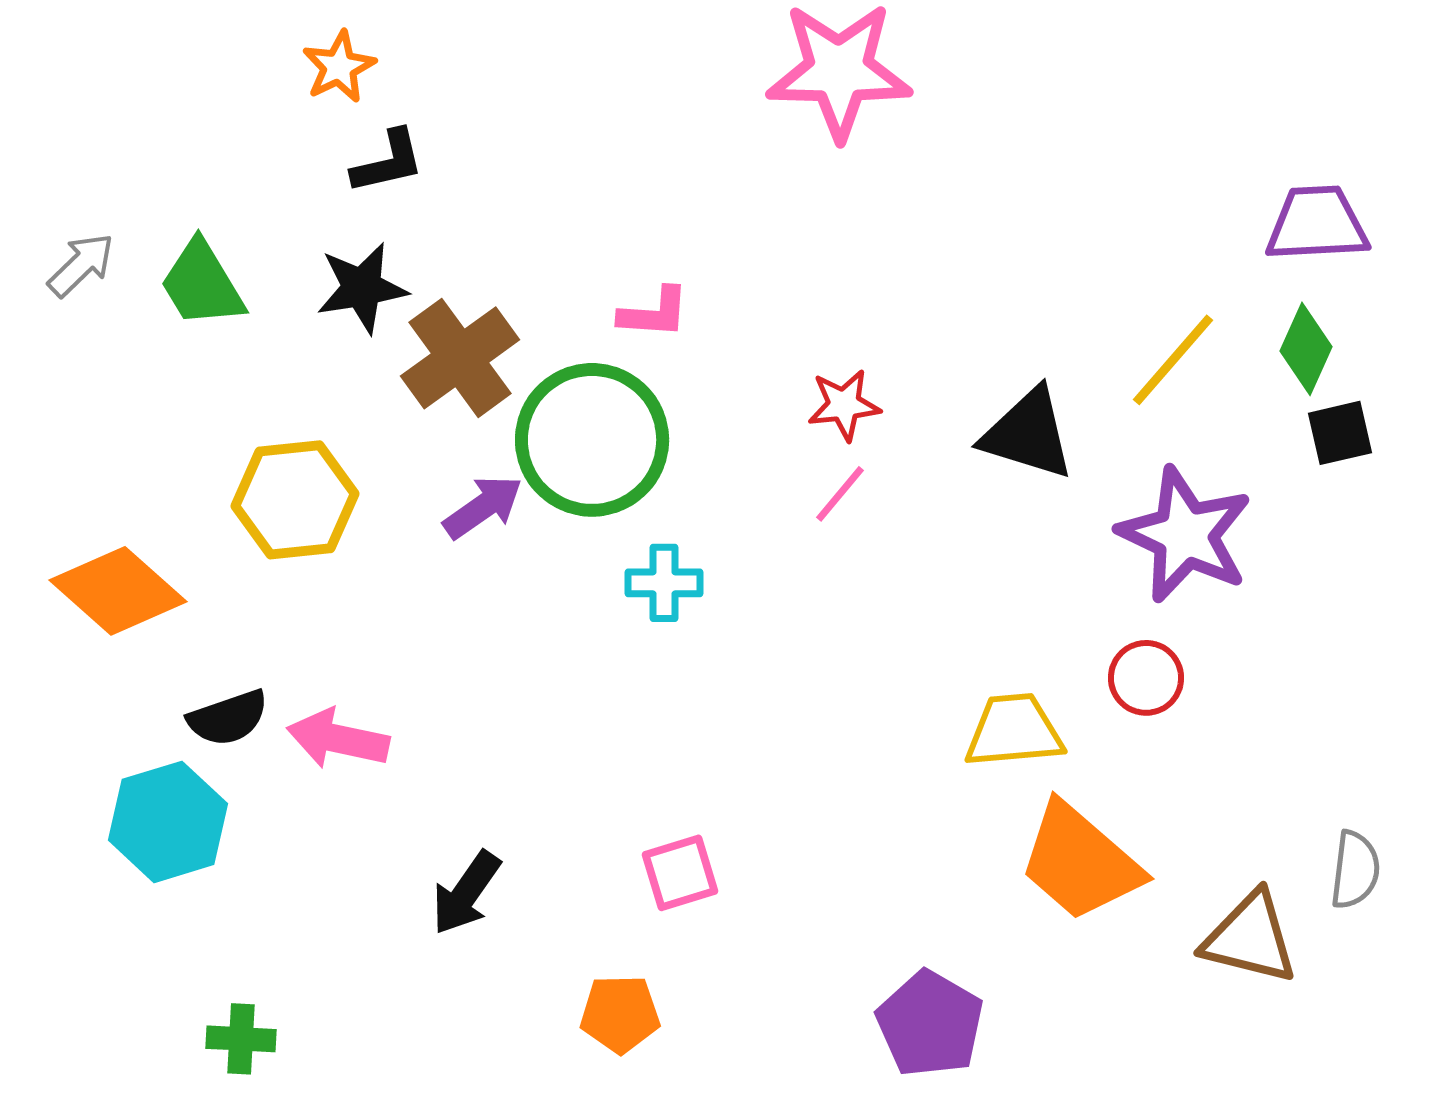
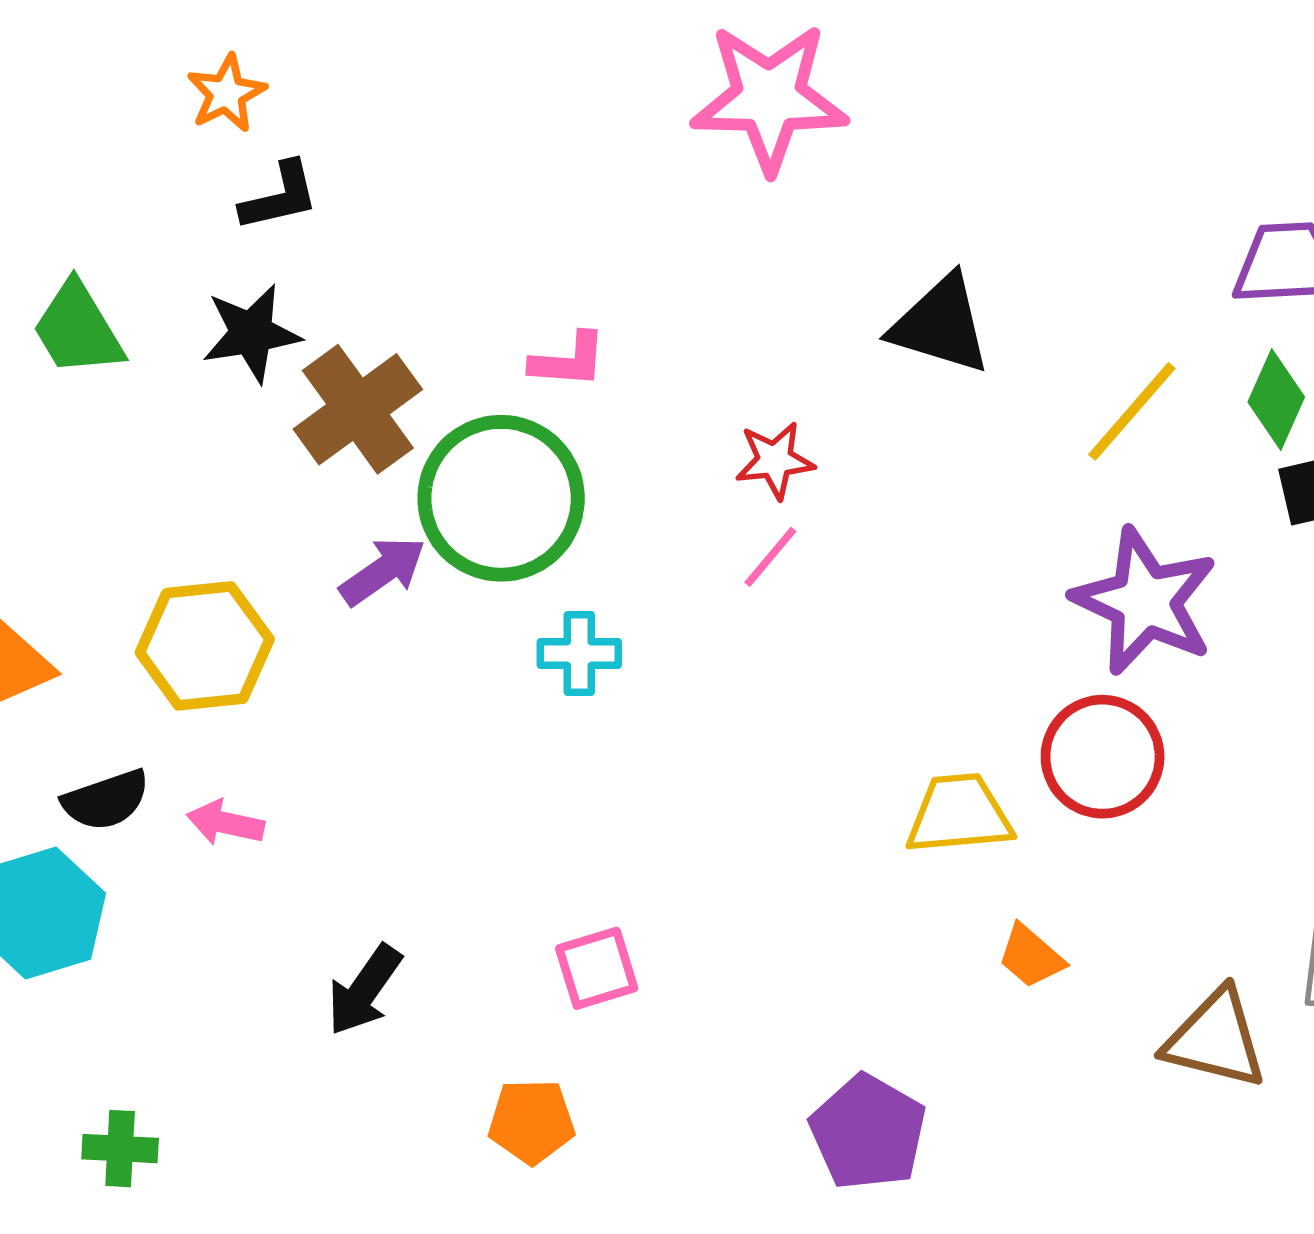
black triangle: (1028, 434) -> (941, 325), moved
yellow hexagon: (295, 500) -> (205, 646), moved
red circle: (1146, 678) -> (1103, 757), size x1.5
pink arrow: (338, 739) -> (225, 823), size x0.7
orange trapezoid: (1080, 862) -> (1031, 956), size x0.5

